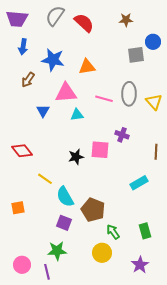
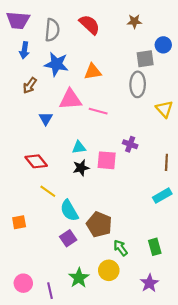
gray semicircle: (55, 16) -> (52, 30), moved, turned 150
gray ellipse: (129, 94) -> (138, 84), moved
pink line: (104, 99) -> (98, 111), moved
cyan triangle: (77, 115) -> (79, 147), moved
red diamond: (22, 151) -> (36, 161), moved
cyan rectangle: (139, 183) -> (162, 196), moved
purple square: (64, 223) -> (68, 238), turned 35
green star: (57, 251) -> (79, 278), moved, turned -30

